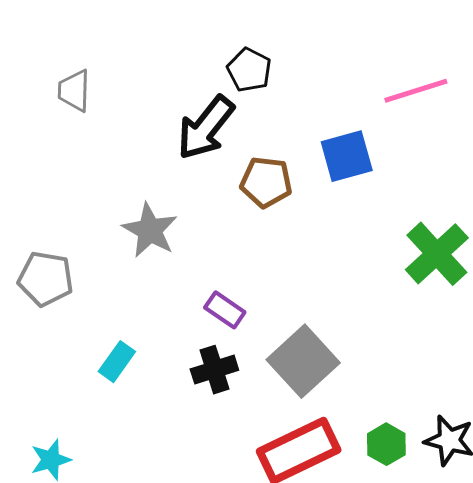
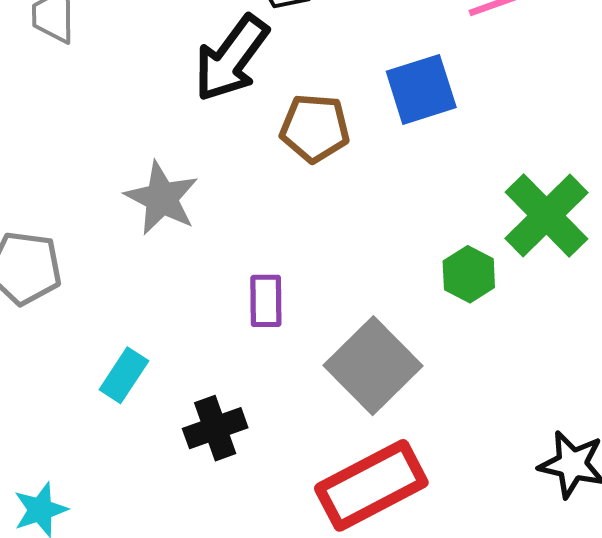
purple rectangle: (225, 310) -> (266, 301), turned 57
black cross: (214, 370) -> (215, 428), moved
green hexagon: (386, 444) -> (469, 274), moved

